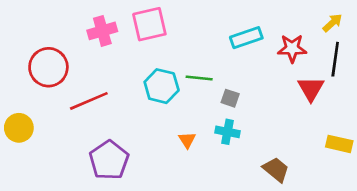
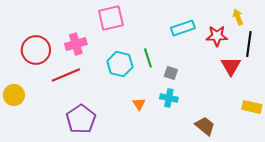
yellow arrow: (332, 23) -> (238, 17), moved, turned -70
pink cross: (102, 31) -> (76, 44), moved
green line: (199, 78) -> (148, 58), turned 66

